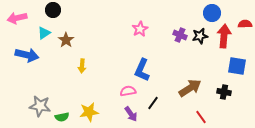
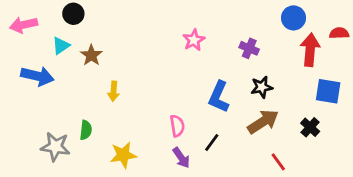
black star: (200, 36) -> (262, 87), moved
blue L-shape: (142, 70) -> (219, 97), moved
pink semicircle: (128, 91) -> (177, 126), turned 91
black cross: (224, 92) -> (310, 127), turned 32
green semicircle: (62, 117) -> (86, 130), moved, turned -72

